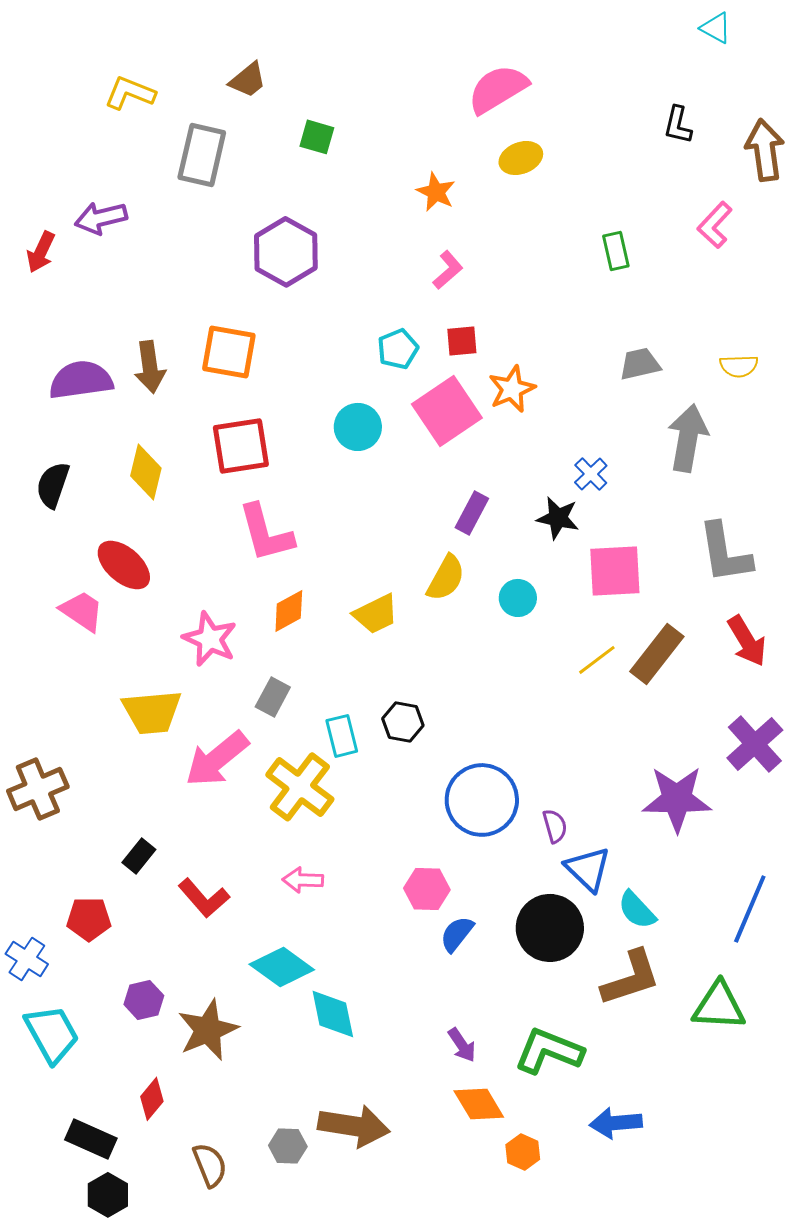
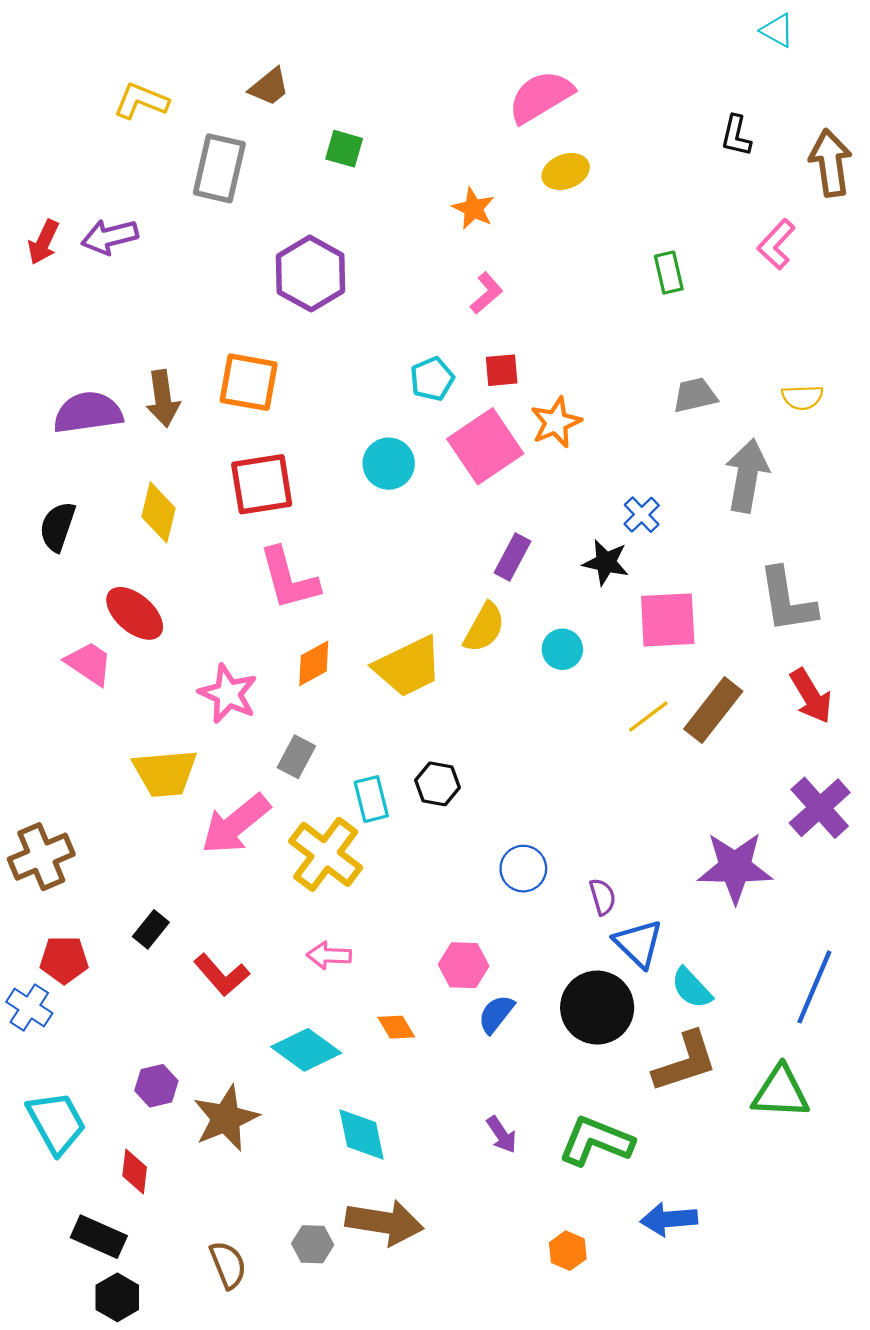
red arrow: (41, 252) -> (43, 242), moved
yellow trapezoid: (376, 614) -> (408, 667), size x1.4
blue circle: (482, 800) -> (523, 869), size x0.6
red pentagon: (89, 919) -> (64, 960), moved
blue cross: (27, 959) -> (29, 1008), moved
cyan diamond: (333, 1014) -> (362, 1135), moved
red diamond: (152, 1099) -> (135, 1171), moved, turned -33
orange diamond: (479, 1104) -> (396, 1027), moved, size x0.7

